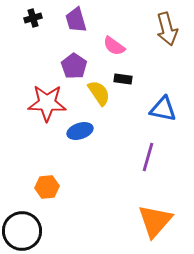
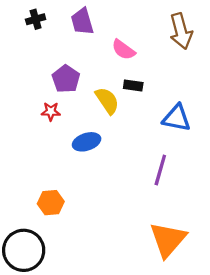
purple pentagon: (74, 66) -> (66, 79), moved
red star: (47, 103) -> (51, 111), size x0.5

